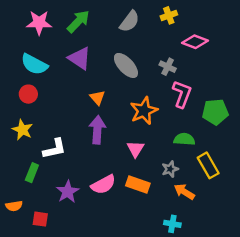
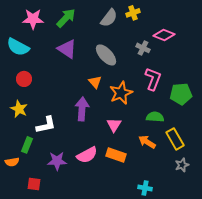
yellow cross: (169, 15) -> (133, 13), moved
cyan semicircle: (34, 64) -> (18, 47), moved
gray cross: (168, 67) -> (143, 48), moved
orange triangle: (97, 98) -> (95, 82), moved
gray star: (170, 169) -> (182, 165), moved
purple star: (68, 192) -> (57, 161), turned 30
orange arrow: (184, 192) -> (147, 142), moved
orange semicircle: (14, 206) -> (12, 162), moved

